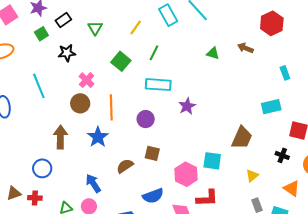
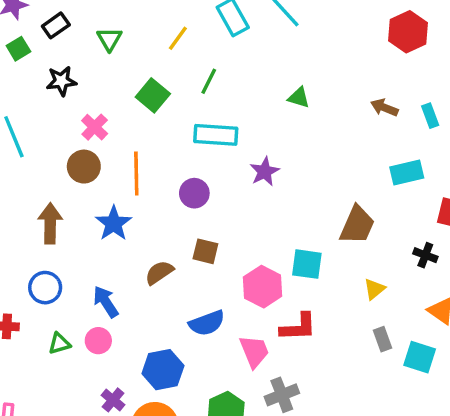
brown arrow: (245, 48) -> (384, 108), moved
green triangle: (213, 53) -> (299, 97), moved
blue circle: (42, 168) -> (45, 288), moved

